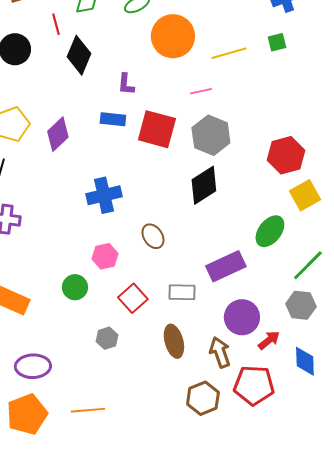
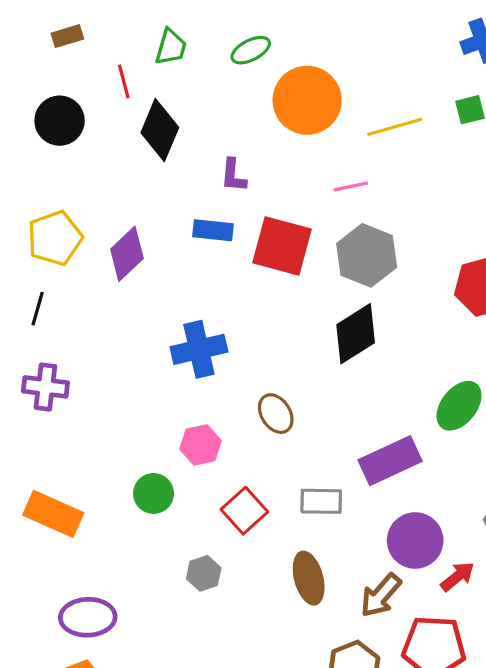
brown arrow: (220, 352) -> (381, 595), turned -120

